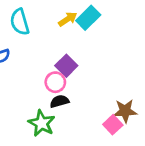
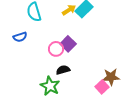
pink circle: (55, 82) -> (56, 49), moved

